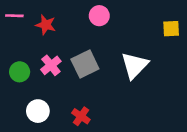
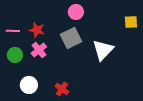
pink line: (14, 16) -> (13, 31), moved
red star: (46, 25) -> (37, 30), moved
gray square: (85, 64) -> (71, 38), moved

